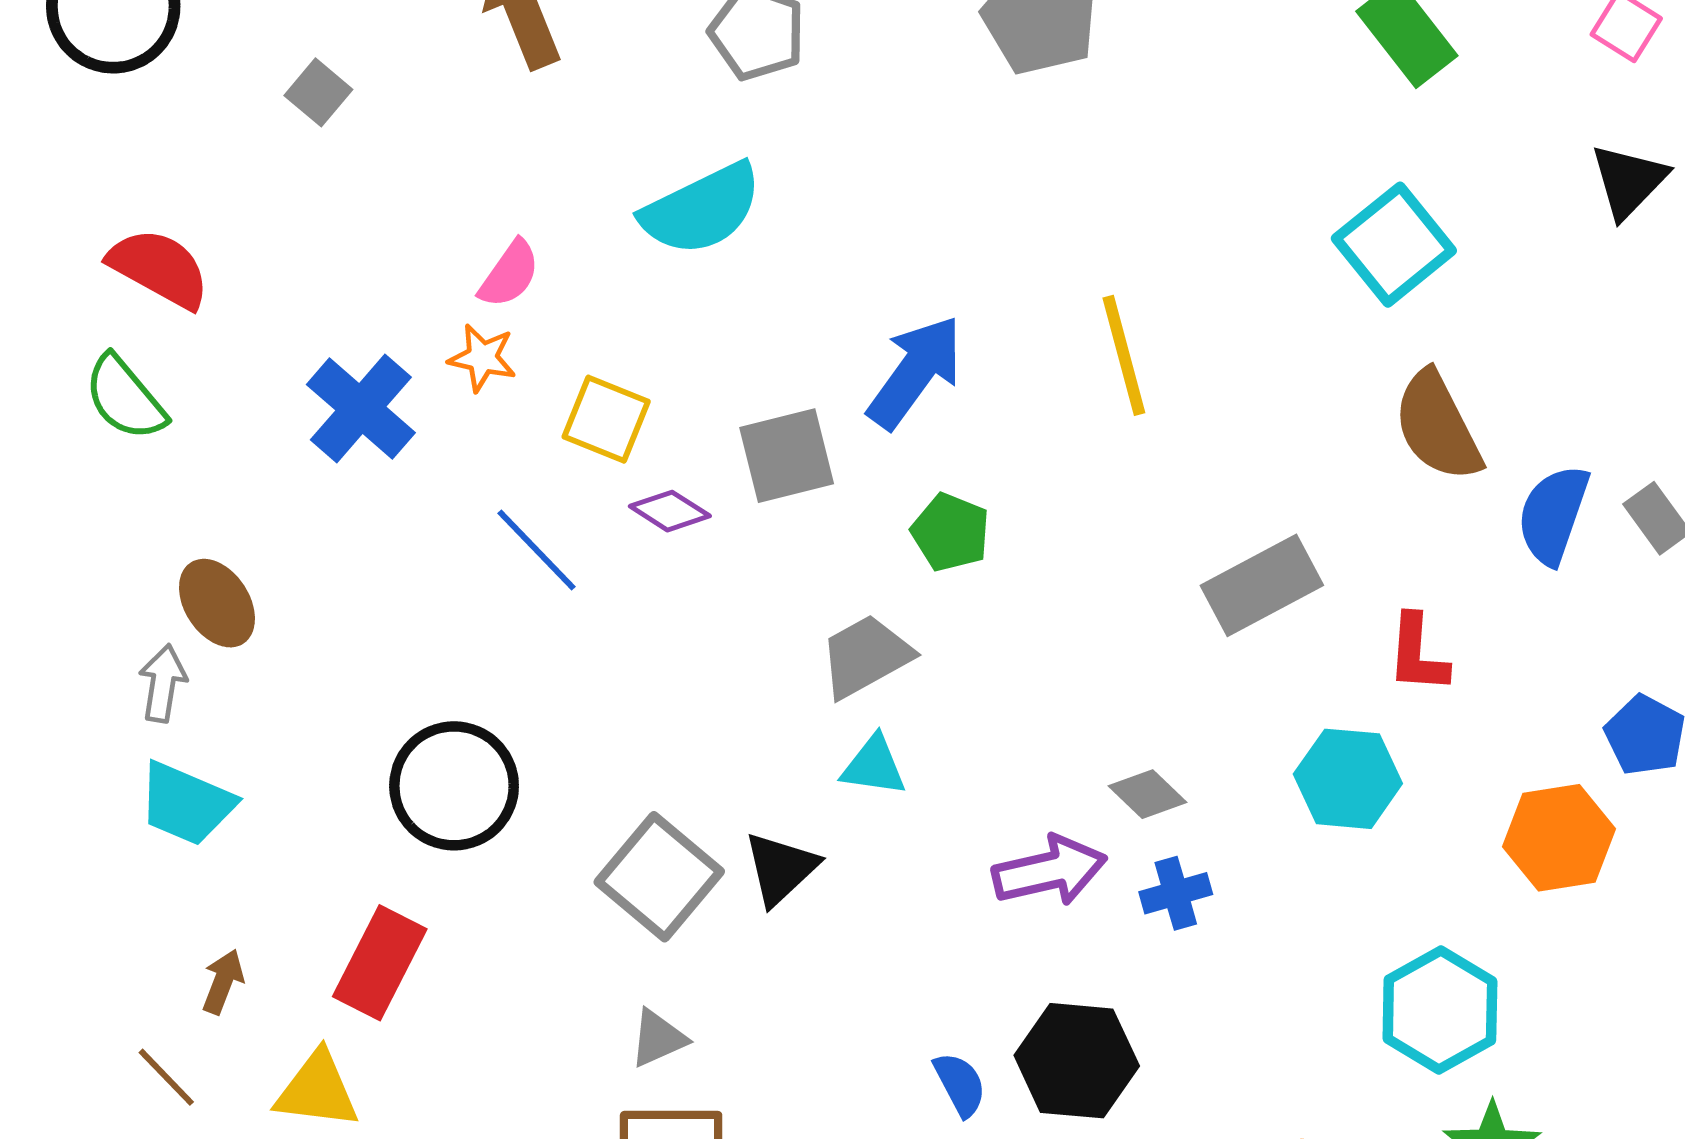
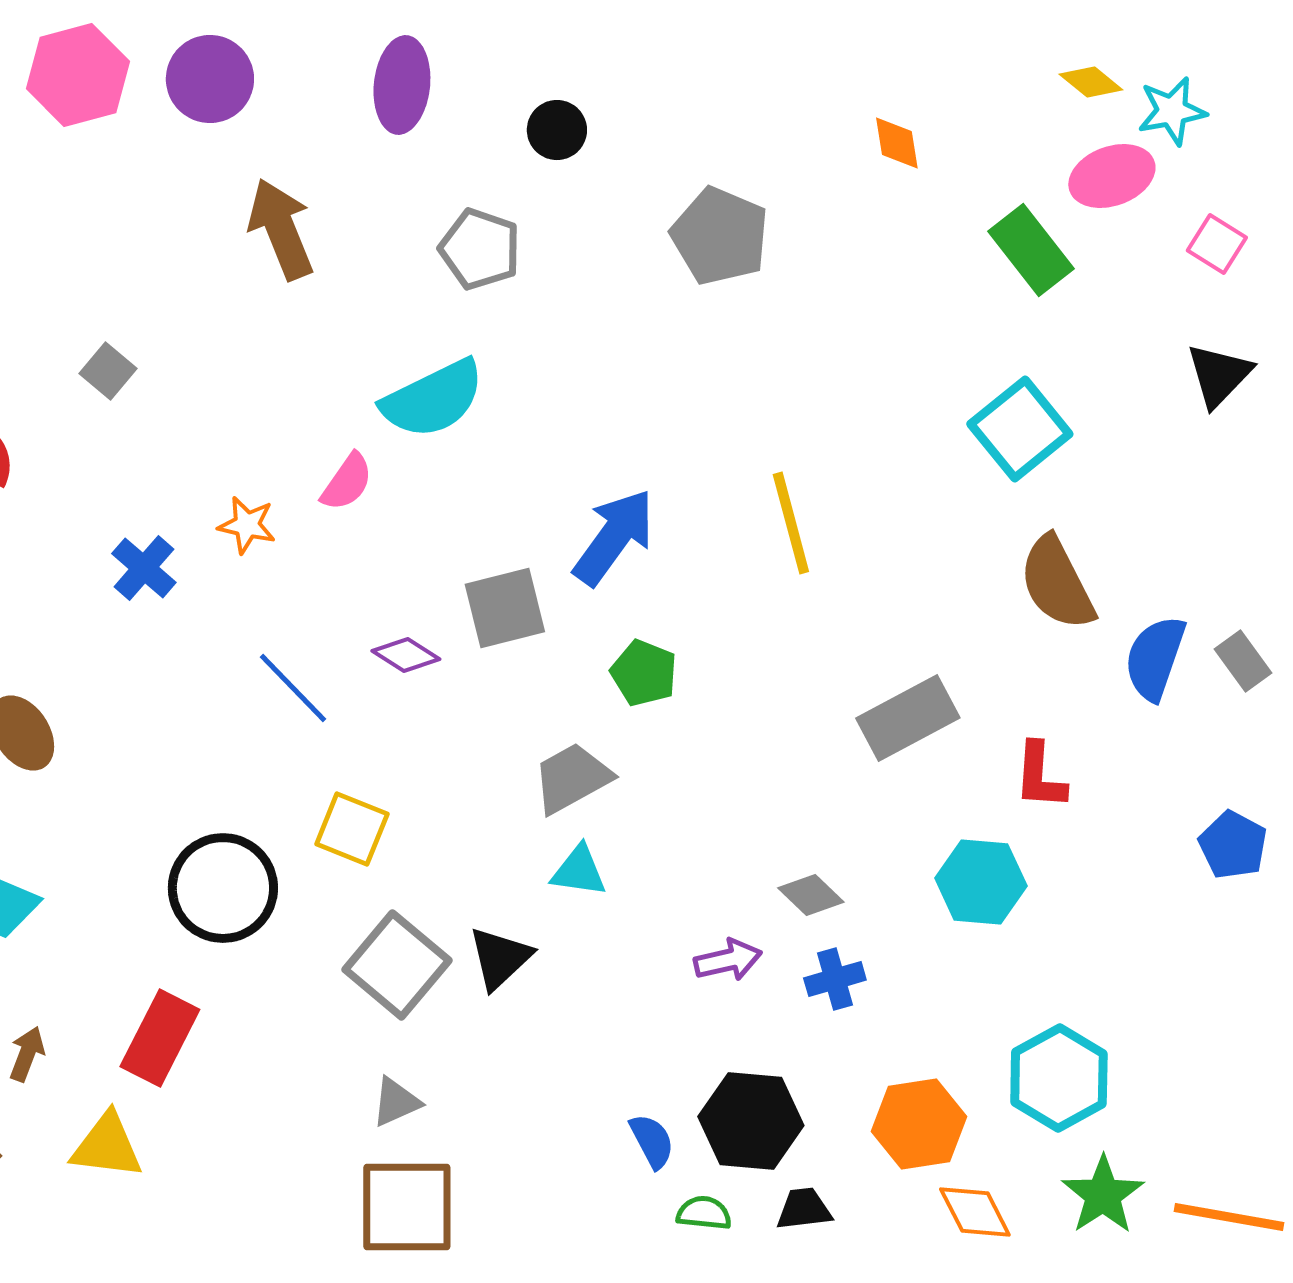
gray square: (318, 92) -> (108, 371), moved
pink semicircle: (509, 274) -> (347, 482), moved
blue cross: (361, 409) -> (144, 568), size x0.7
yellow square: (606, 419) -> (352, 829), moved
orange hexagon: (1559, 838) -> (919, 1124), moved
purple arrow: (1050, 871) -> (728, 960), size x0.7

